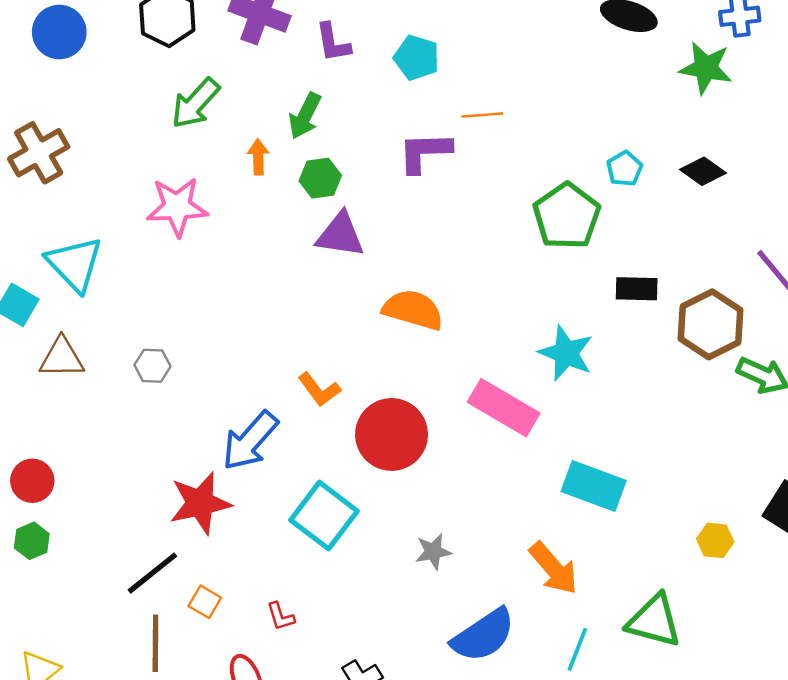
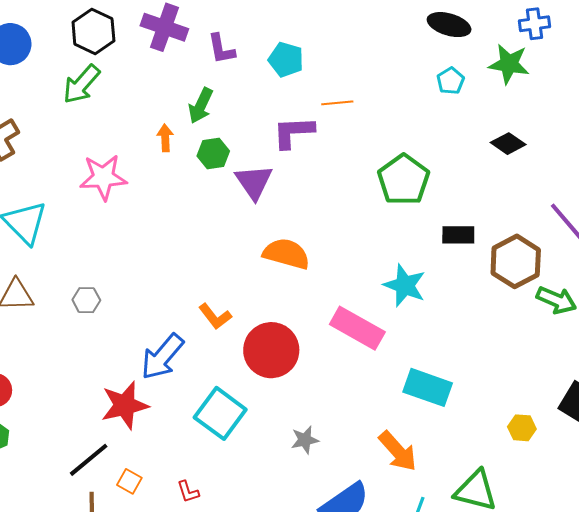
green arrow: (195, 103) -> (81, 84), moved
cyan pentagon: (625, 169) -> (450, 81), moved
purple triangle: (340, 235) -> (254, 182), moved, turned 48

